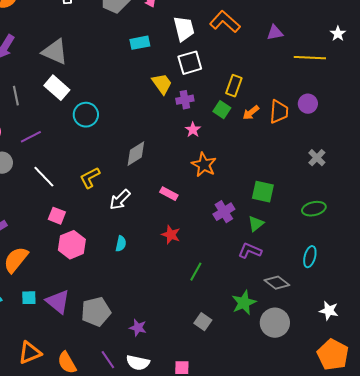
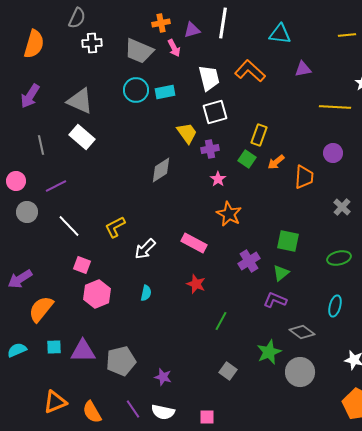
purple triangle: (275, 33) -> (303, 69), moved
orange trapezoid: (279, 112) -> (304, 177), moved
cyan circle: (86, 115) -> (136, 90), moved
gray diamond: (136, 154) -> (161, 170), moved
pink rectangle: (169, 194) -> (194, 243), size x1.4
purple triangle: (58, 302) -> (83, 351), turned -40

